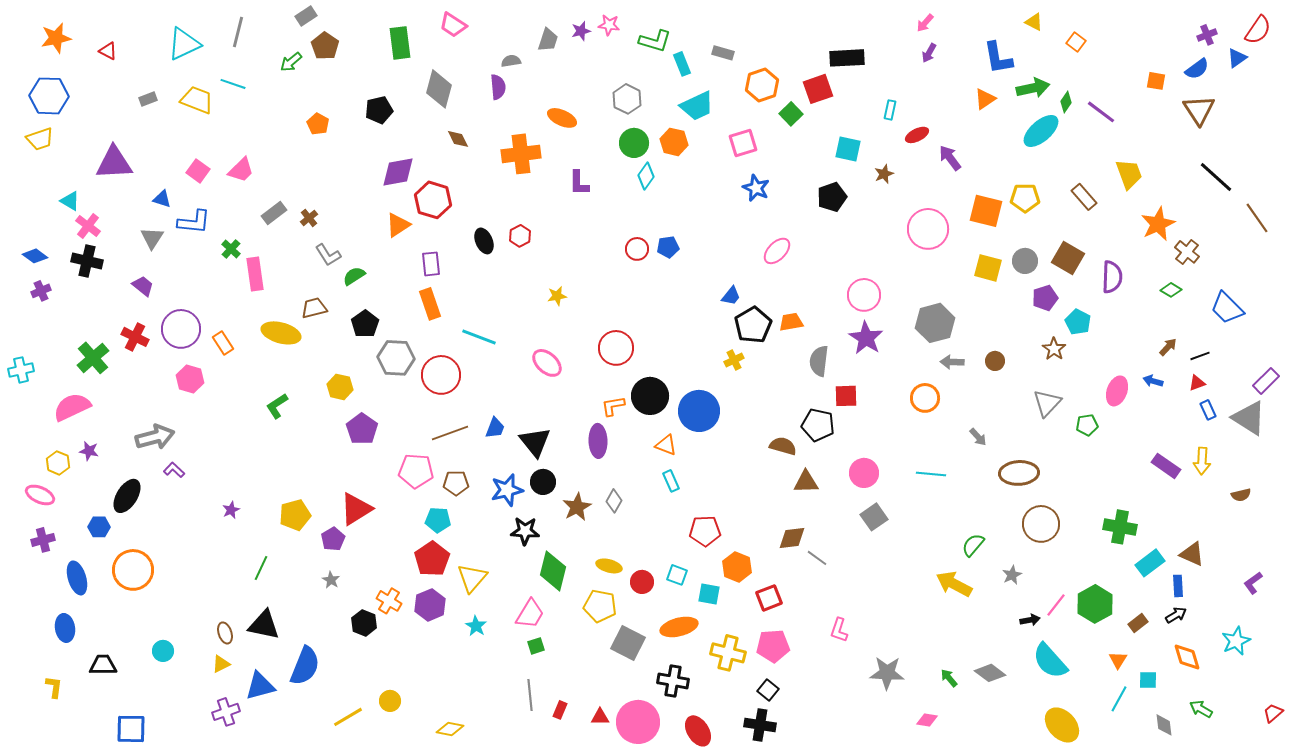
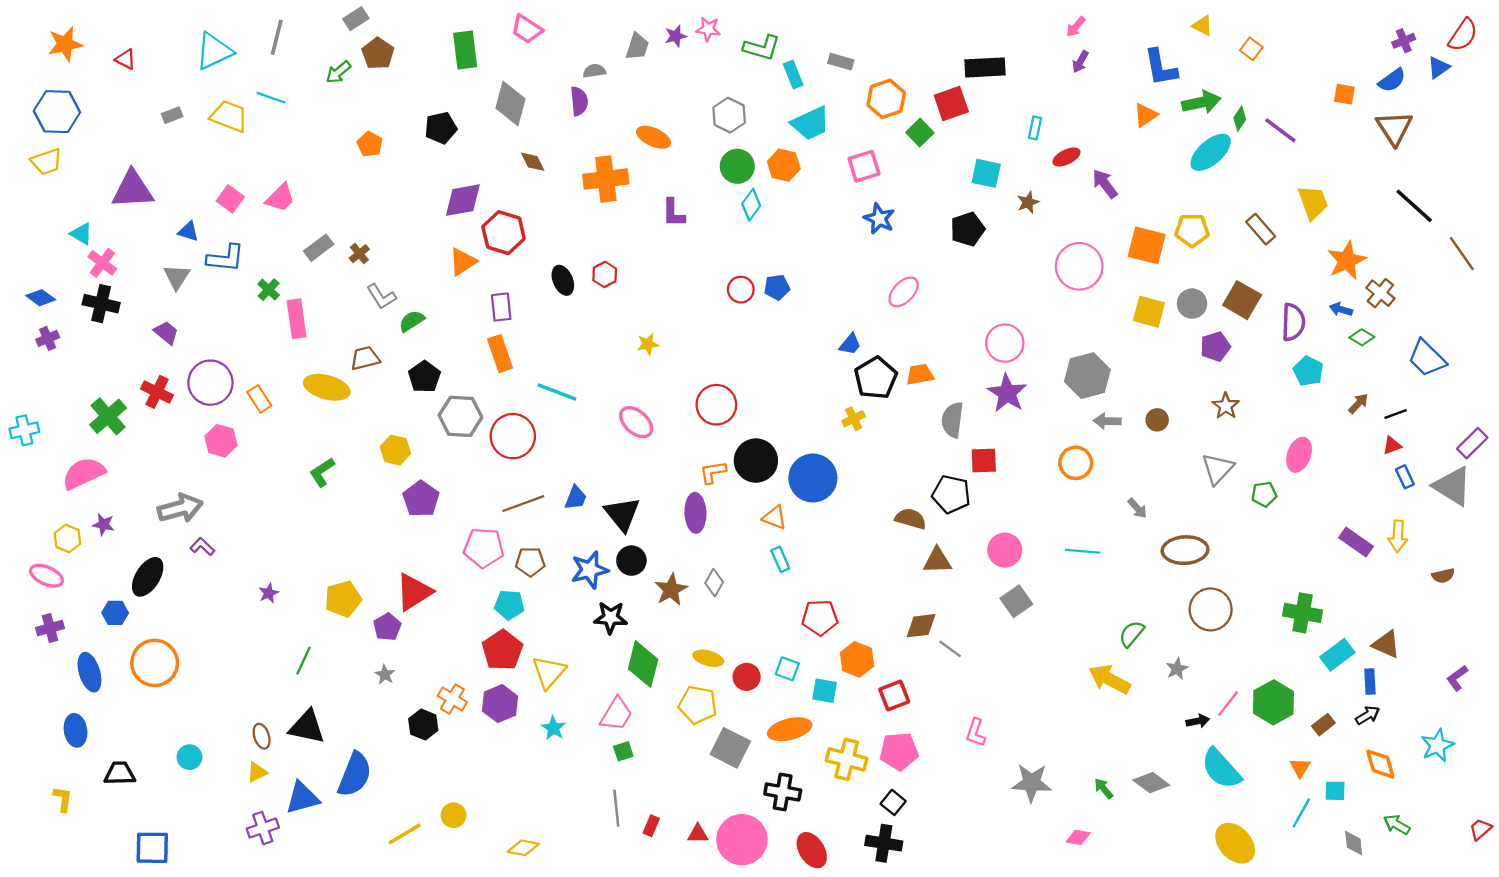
cyan pentagon: (1078, 322) -> (1308, 371), moved
blue arrow: (1153, 381) -> (1341, 309), moved

